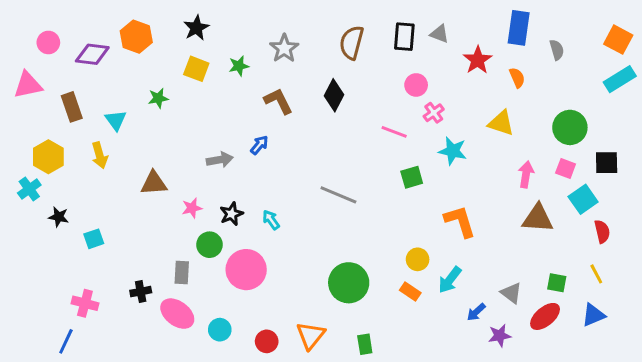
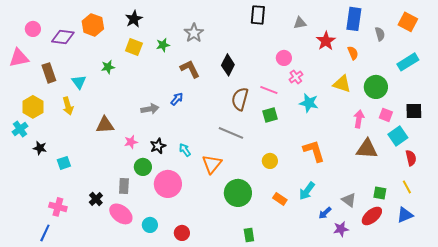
gray triangle: (440, 34) -> (300, 23), turned -32
black rectangle: (404, 37) -> (258, 15), moved
orange square: (618, 40) -> (408, 22), moved
brown semicircle: (352, 42) -> (240, 99), moved
cyan rectangle: (620, 79) -> (408, 62), moved
green circle: (570, 127) -> (376, 87), moved
green square: (412, 177) -> (270, 115), moved
yellow circle: (418, 259) -> (270, 161), moved
black cross: (141, 292) -> (96, 199), turned -32
orange triangle: (311, 336) -> (212, 164), moved

